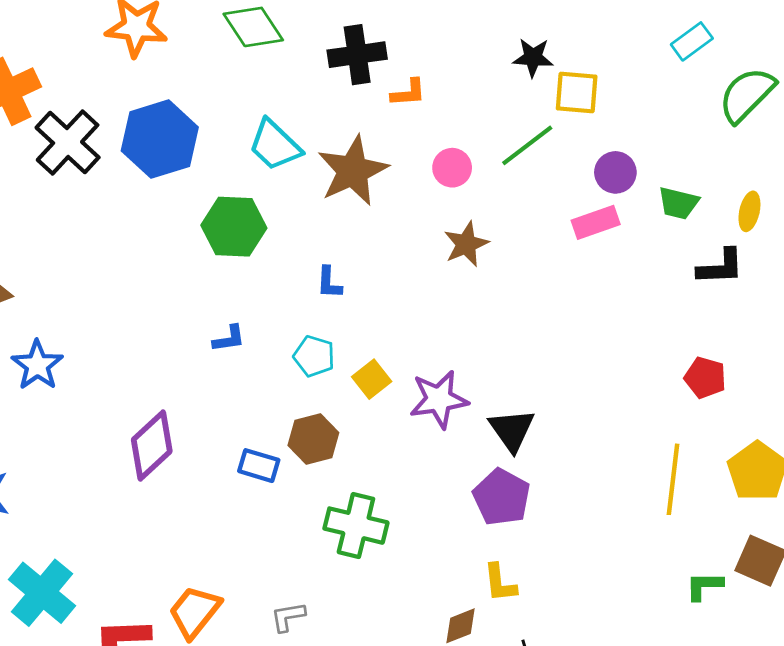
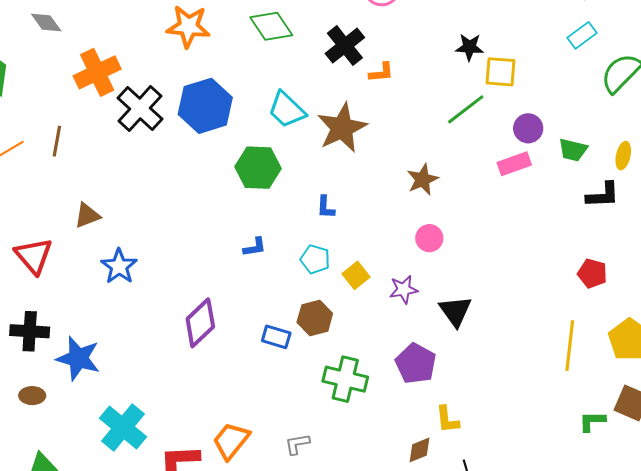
black cross: (357, 55) -> (345, 46), turned -30
pink circle: (452, 168) -> (429, 238), moved
purple star: (439, 399) -> (404, 290), size x0.7
purple pentagon: (502, 497) -> (416, 364), moved

